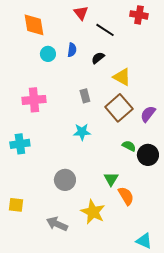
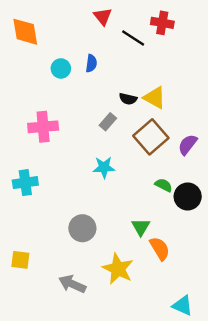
red cross: (139, 15) -> (162, 23), moved
orange diamond: (34, 25) -> (25, 32), moved
black semicircle: (98, 58) -> (128, 99), moved, turned -128
gray rectangle: (85, 96) -> (108, 122), turned 56

